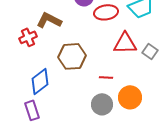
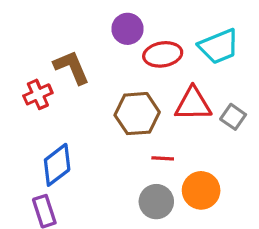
brown L-shape: (49, 20) -> (72, 67), turned 40
brown hexagon: (72, 56) -> (137, 114), moved

